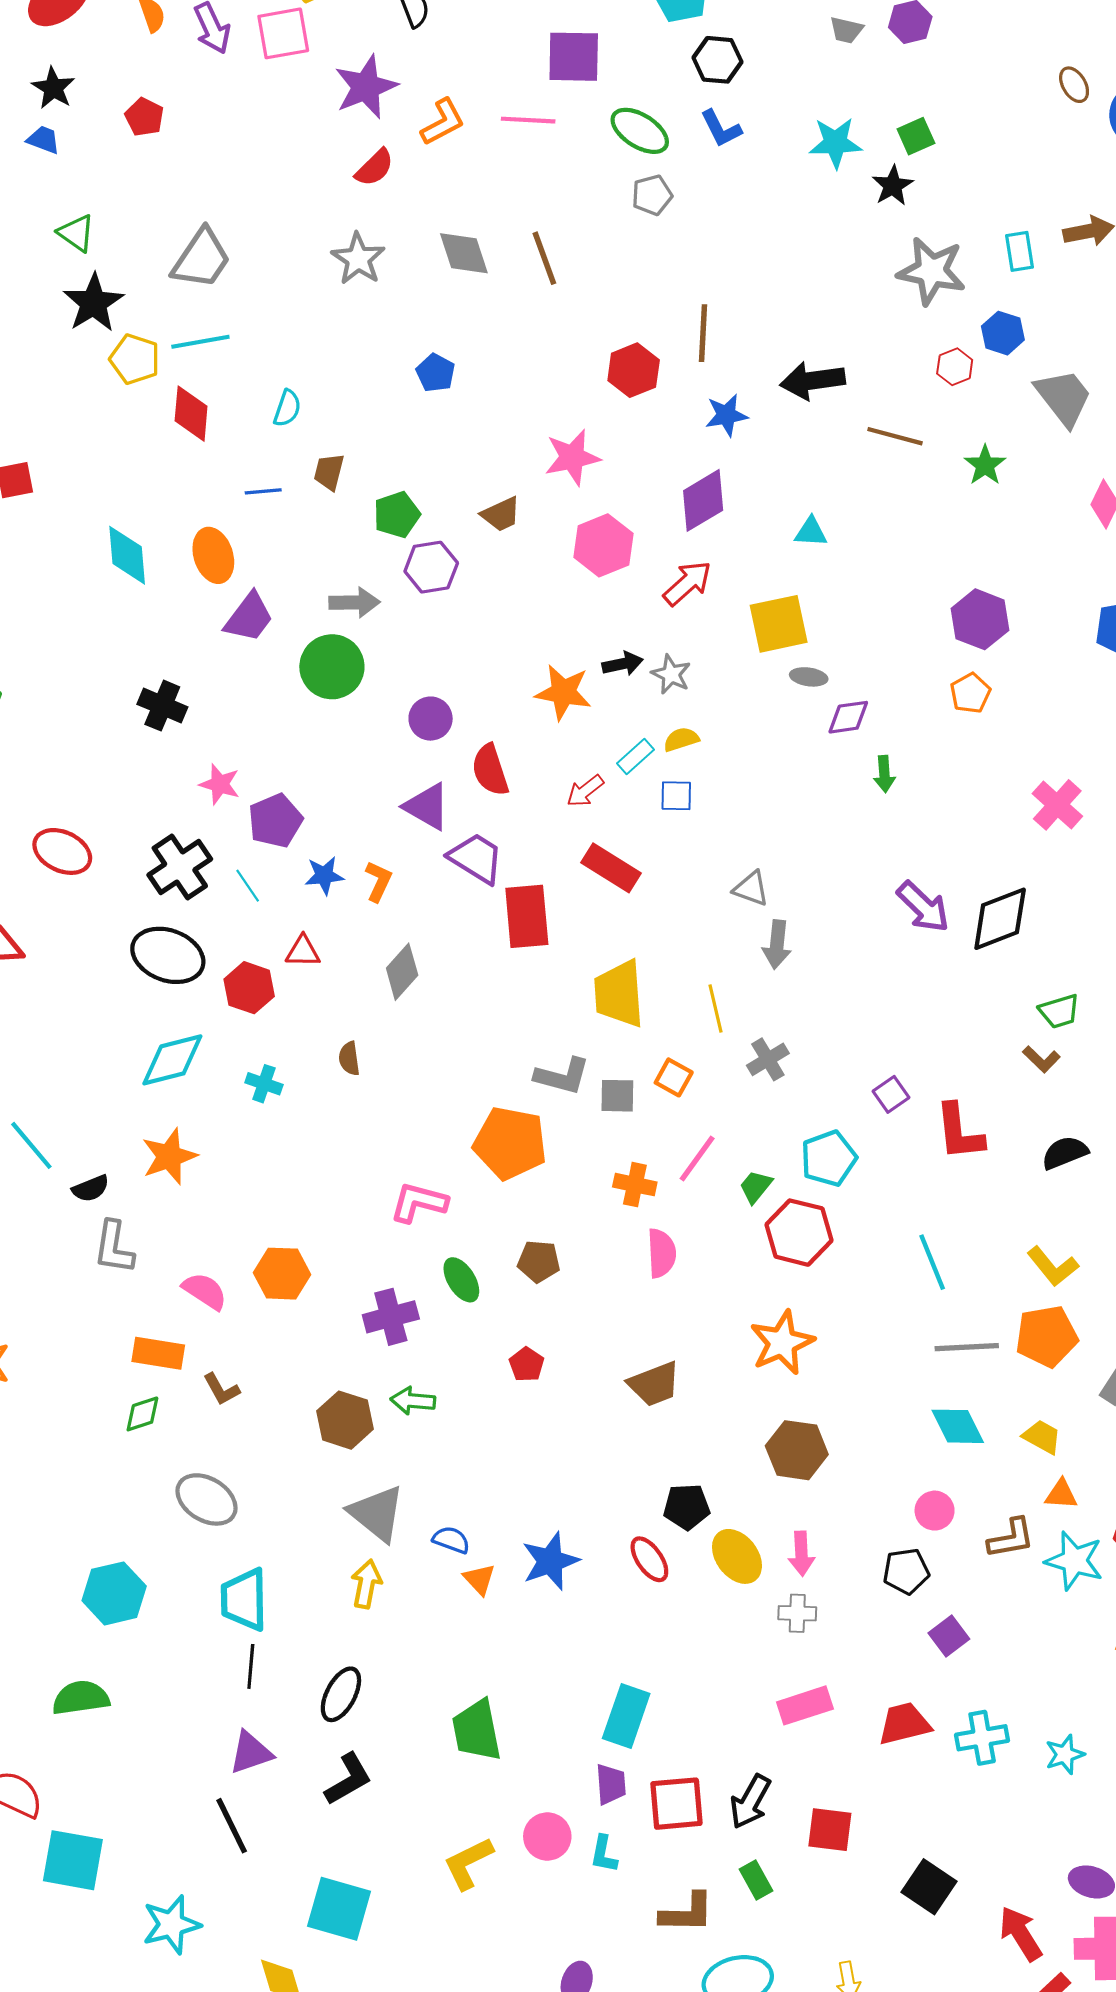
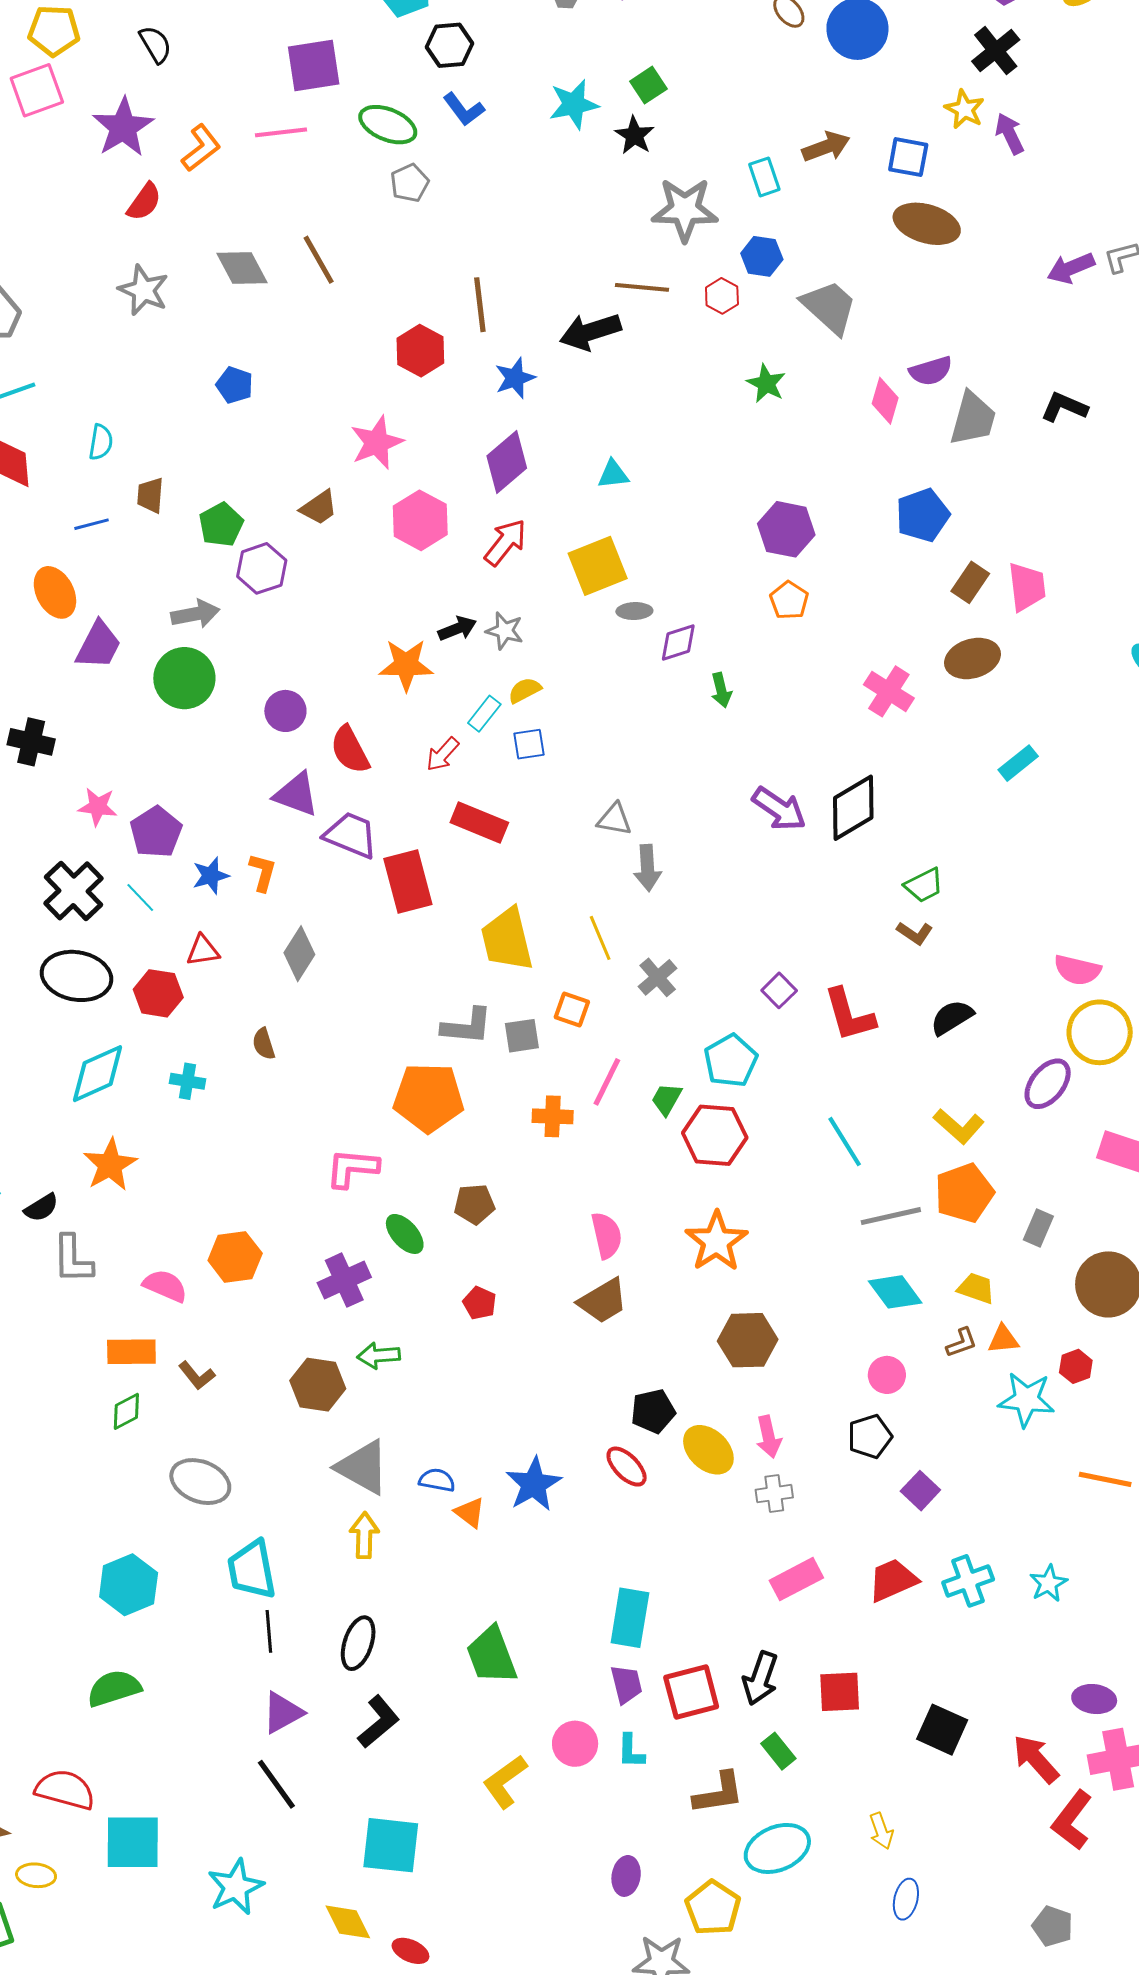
brown line: (895, 436) -> (642, 287), moved
pink semicircle: (661, 1253) -> (607, 1235), moved
brown L-shape: (1011, 1538) -> (962, 1343), moved, size x0.7

